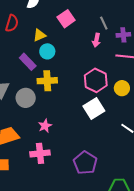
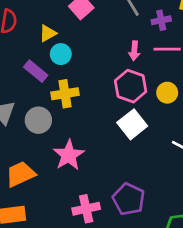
pink arrow: (96, 40) -> (134, 51), moved
pink star: (45, 126) -> (69, 155), size x1.6
pink cross: (40, 153) -> (86, 209), moved

